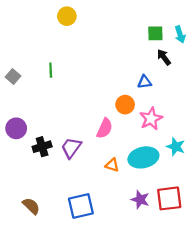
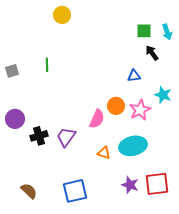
gray square: (13, 77) -> (12, 71), turned 32
orange circle: (125, 105) -> (116, 106), moved
cyan star: (176, 147) -> (163, 95), moved

